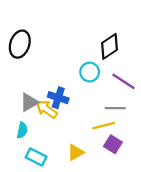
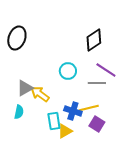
cyan circle: (90, 72) -> (68, 71), moved
blue cross: (58, 98) -> (73, 111), moved
gray line: (115, 108) -> (97, 83), moved
cyan rectangle: (36, 157) -> (54, 121), moved, turned 54

